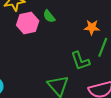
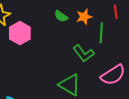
green semicircle: (49, 16) -> (61, 16), moved

